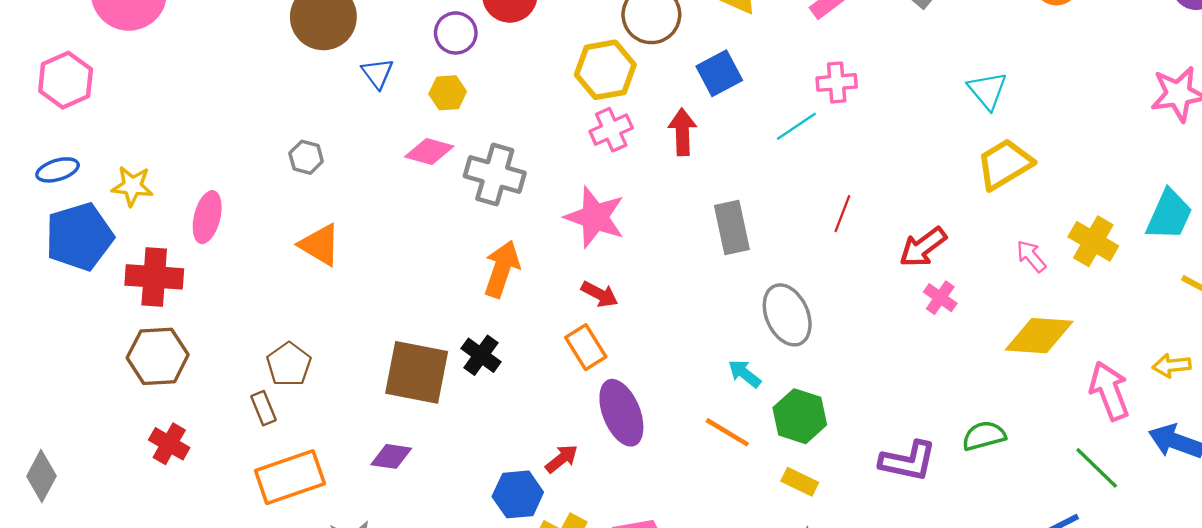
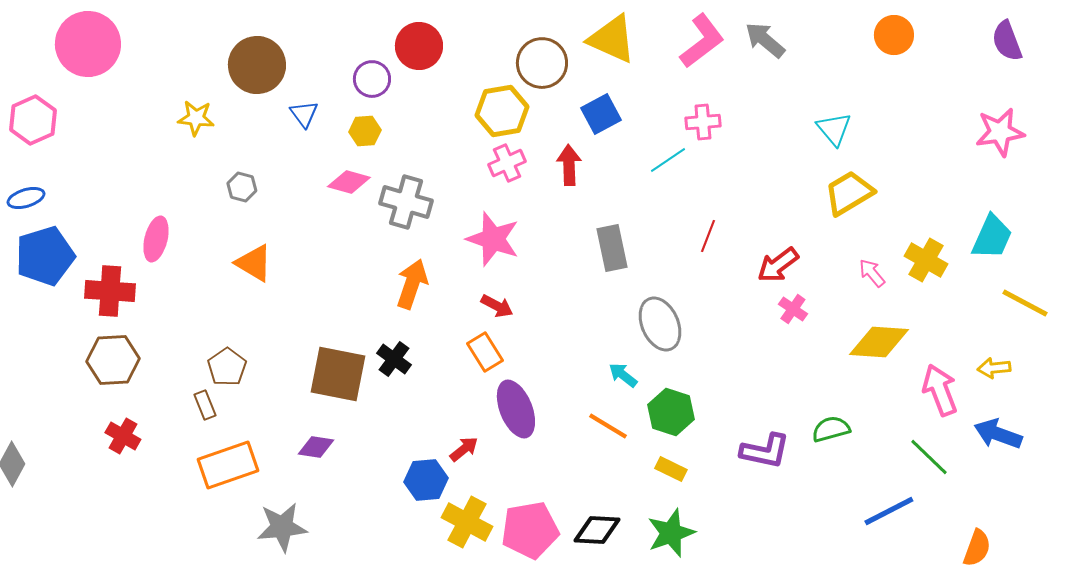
yellow star: (132, 186) -> (196, 118), moved

